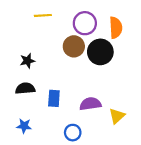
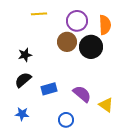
black semicircle: (25, 88) -> (23, 80), turned -36
blue rectangle: (54, 98) -> (49, 89), turned 70
purple semicircle: (90, 104) -> (82, 94), turned 48
yellow triangle: (117, 116) -> (106, 105), turned -42

